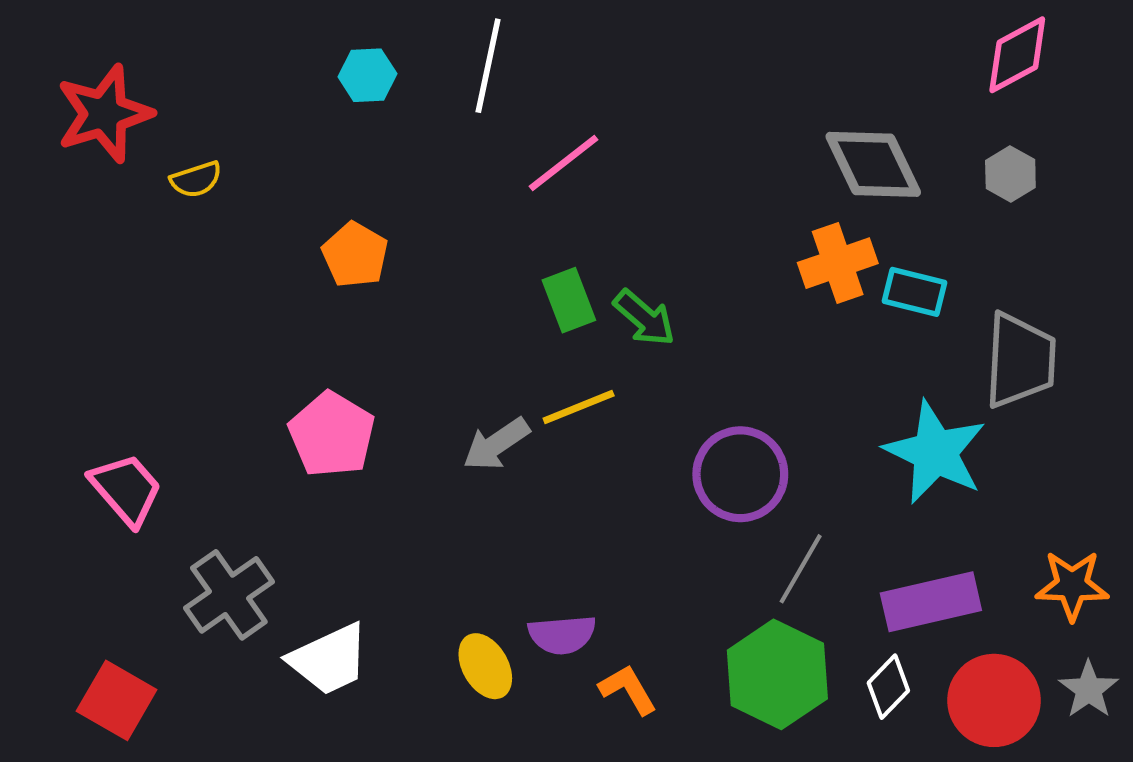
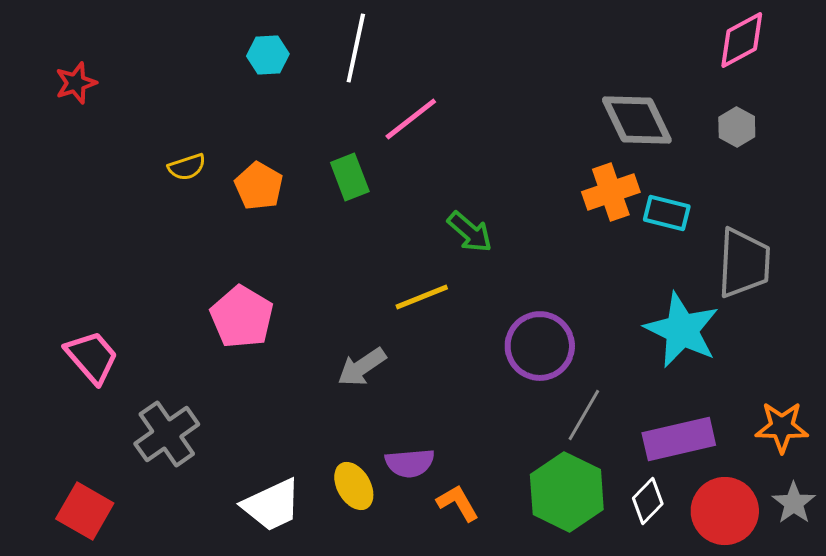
red star: (104, 114) -> (76, 83), size x0.6
yellow semicircle: (196, 179) -> (187, 167), moved
green rectangle: (569, 300) -> (350, 177), moved
gray arrow: (496, 444) -> (362, 367), moved
white trapezoid: (329, 659) -> (272, 505), moved

